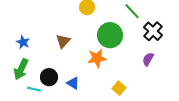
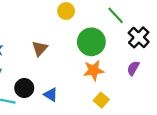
orange star: (97, 58) -> (94, 70), moved

